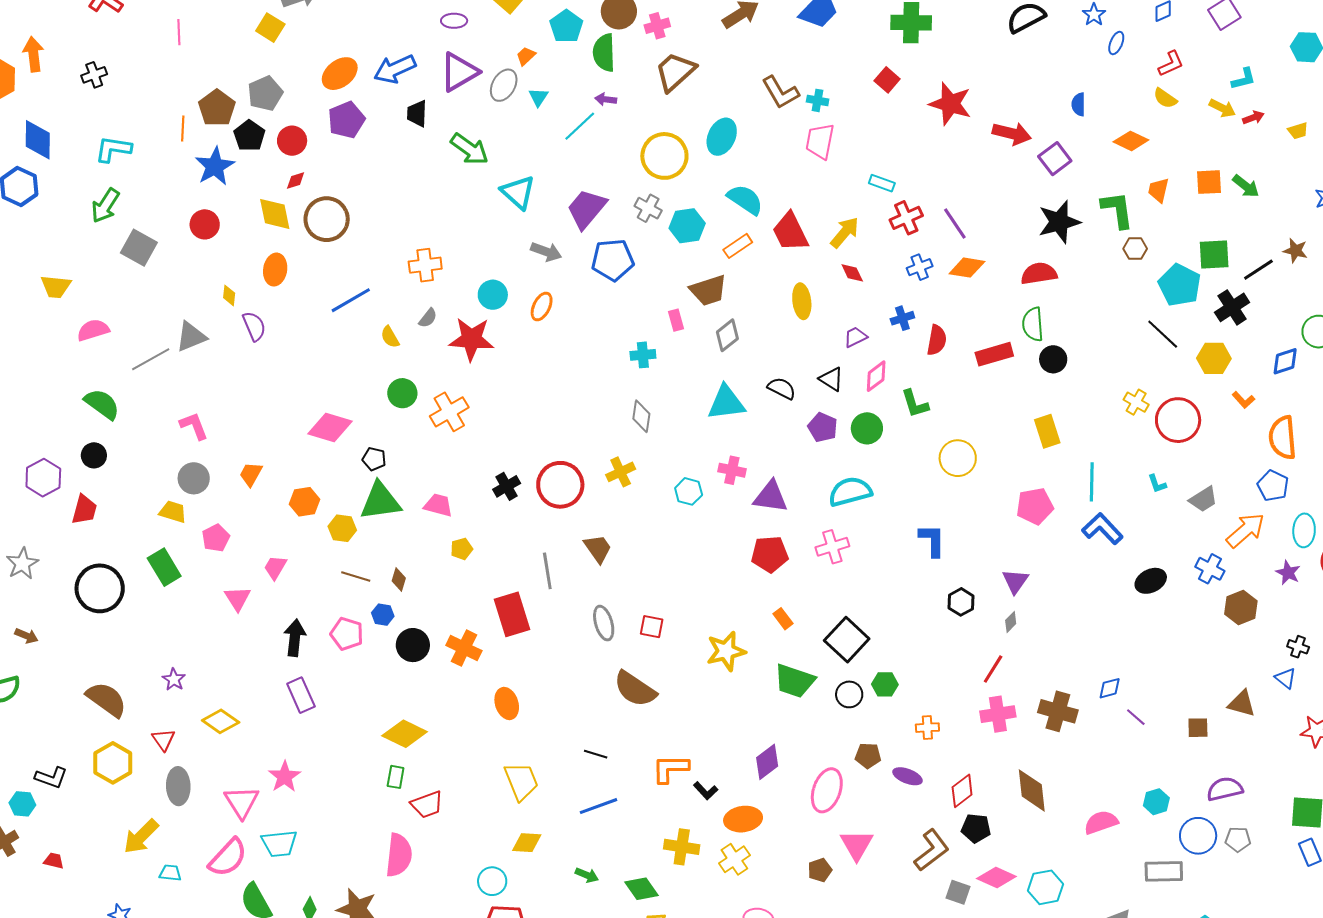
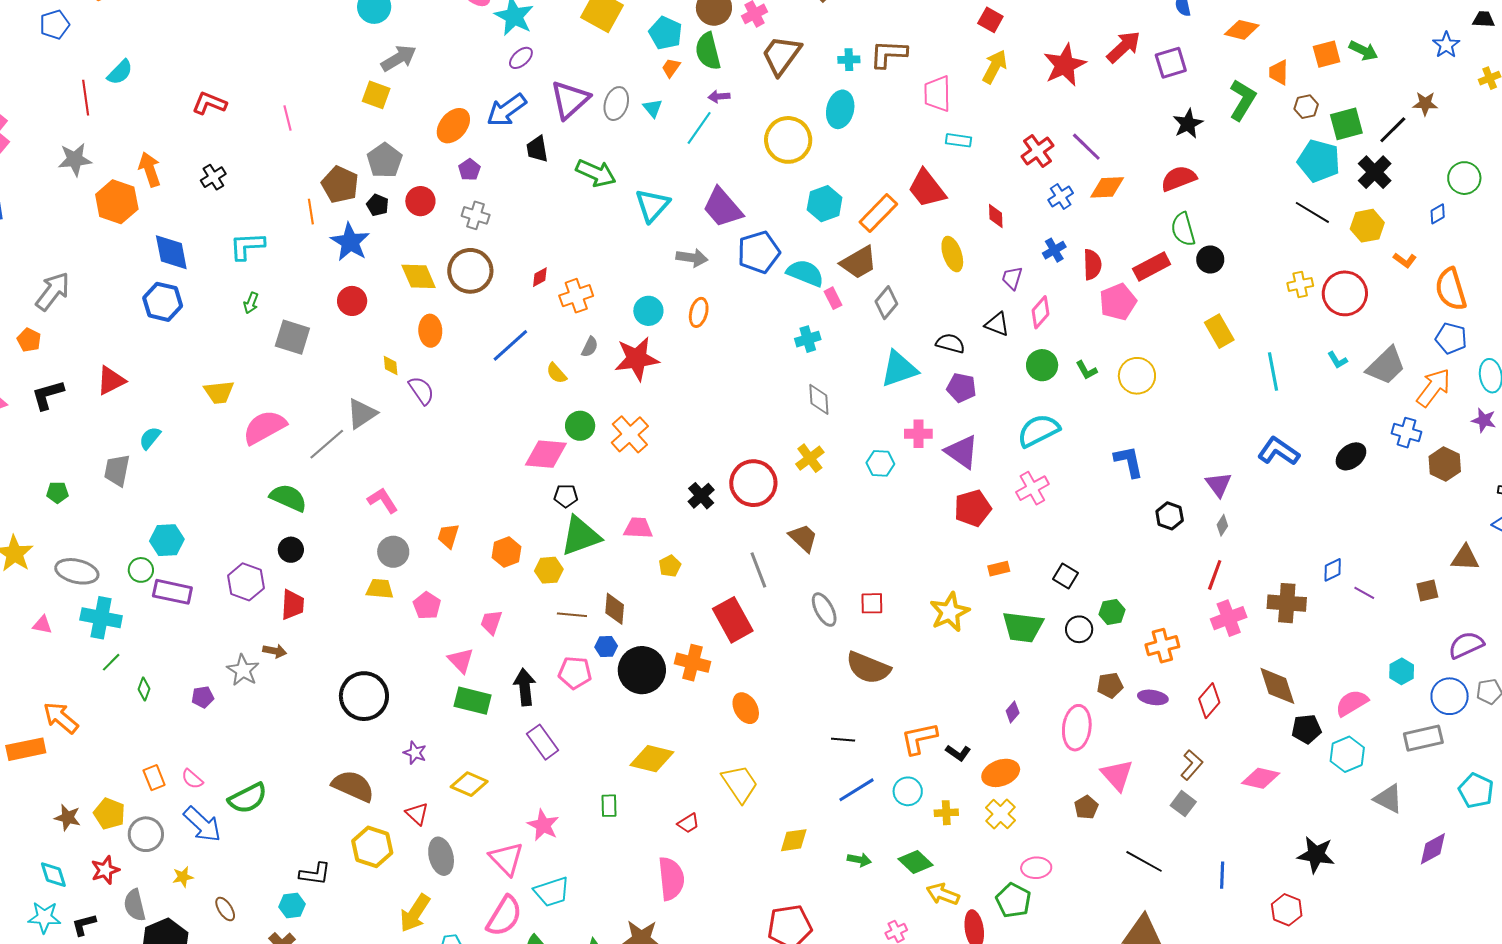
purple ellipse: (454, 21) -> (521, 58), moved, turned -30
orange trapezoid: (526, 56) -> (671, 68), moved
brown L-shape: (780, 92) -> (889, 54), turned 135
cyan cross: (818, 100) -> (849, 60), moved
red star: (950, 104) -> (1065, 65), moved, turned -30
purple pentagon: (346, 120) -> (469, 170), size x0.6
red arrow: (1012, 134) -> (1124, 47), turned -45
black pentagon: (249, 136) -> (378, 205), size x0.7
purple square: (1055, 159) -> (1171, 63), turned 32
red diamond: (296, 181) -> (540, 277), moved
cyan rectangle: (882, 183) -> (959, 140), moved
cyan triangle: (518, 192) -> (652, 205), turned 42
cyan semicircle: (745, 199) -> (805, 273), moved
green arrow: (105, 206) -> (251, 303), size x0.6
gray cross: (648, 208) -> (476, 215), moved
purple trapezoid: (586, 209) -> (723, 208), turned -69
green L-shape: (1117, 210) -> (1242, 100), turned 51
black star: (1059, 222) -> (1188, 124), size x0.7
yellow arrow: (845, 232) -> (995, 67), moved
orange rectangle: (738, 246) -> (878, 213), size x1.4
brown hexagon: (1135, 249) -> (1306, 107), moved
red diamond: (852, 273) -> (996, 216), turned 35
pink semicircle: (93, 330) -> (264, 427), size x1.4
purple trapezoid: (855, 337) -> (1012, 278), turned -35
blue diamond: (1285, 361) -> (1438, 214), size x0.7
yellow cross: (1136, 402) -> (1300, 284), turned -30
green L-shape: (915, 404) -> (1086, 370), moved, size x0.7
purple pentagon: (823, 427) -> (961, 388), moved
pink diamond: (330, 428) -> (546, 454), moved
purple triangle: (771, 497) -> (962, 452), turned 39
gray trapezoid: (1203, 499) -> (1386, 366), size x1.4
pink pentagon: (1035, 506) -> (1118, 302), moved
blue L-shape: (1102, 529) -> (1278, 451), moved
green rectangle: (164, 567) -> (473, 701), moved, turned -33
brown diamond: (399, 579) -> (615, 609), size x1.4
black circle: (100, 588) -> (364, 696), moved
orange rectangle: (783, 619) -> (999, 569), turned -55
brown arrow: (26, 636) -> (275, 651), moved
black square: (847, 640) -> (1065, 576), size x0.6
black circle: (413, 645) -> (642, 670), size x1.4
orange cross: (927, 728) -> (1162, 646), size x1.4
purple diamond: (767, 762) -> (1013, 712), size x0.6
green rectangle: (396, 777) -> (609, 806), moved
yellow trapezoid: (521, 781) -> (740, 784), moved
red trapezoid: (427, 804) -> (688, 823), size x0.7
black pentagon: (976, 828) -> (1306, 729), moved
yellow cross: (682, 847) -> (946, 813), size x0.7
brown L-shape: (932, 850) -> (1192, 765), size x0.7
cyan circle: (492, 881) -> (908, 791), moved
cyan hexagon: (1046, 887) -> (1347, 754), moved
gray square: (958, 892) -> (1183, 804), moved, turned 30

